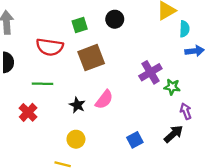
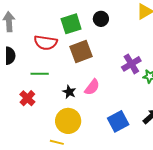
green square: (80, 25) -> (71, 24), size x1.5
yellow circle: (76, 139) -> (68, 121), size x1.6
blue square: (135, 140) -> (118, 121), size x1.5

